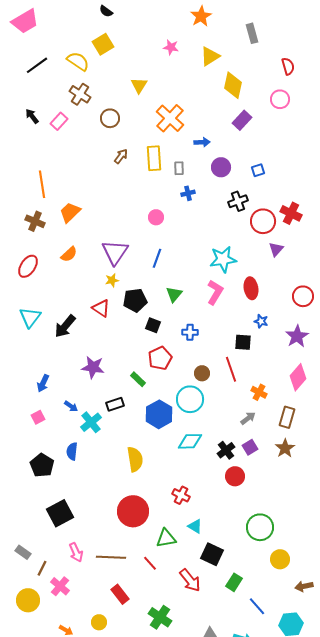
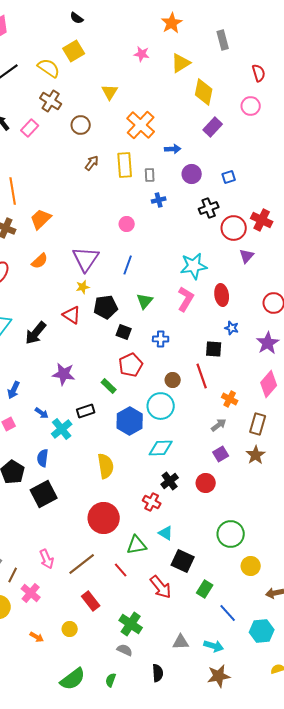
black cross: (226, 450) -> (170, 481), moved
black square: (60, 513) -> (44, 494), moved
brown line: (111, 557) -> (82, 564), turned -40

